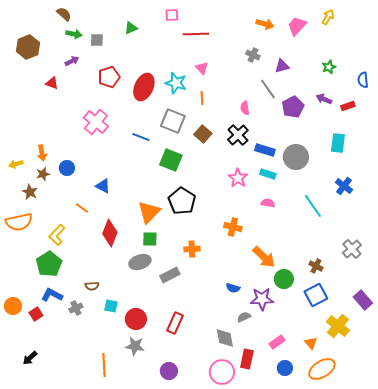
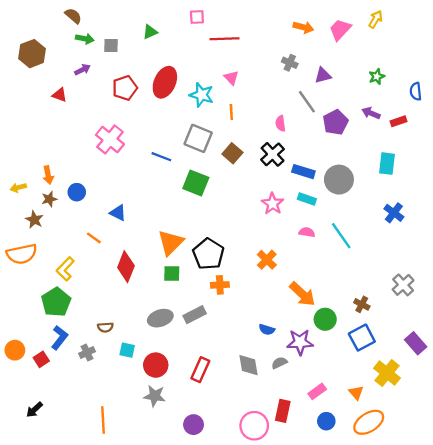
red ellipse: (144, 87) -> (165, 82), moved
black pentagon: (182, 201) -> (208, 254), moved
cyan line: (313, 206) -> (341, 236), moved
orange cross: (233, 227) -> (267, 260), turned 30
gray ellipse: (140, 262) -> (160, 318), moved
blue L-shape: (52, 295) -> (60, 338), turned 100
gray diamond: (225, 338) -> (248, 365), moved
orange line: (104, 365) -> (103, 420), moved

